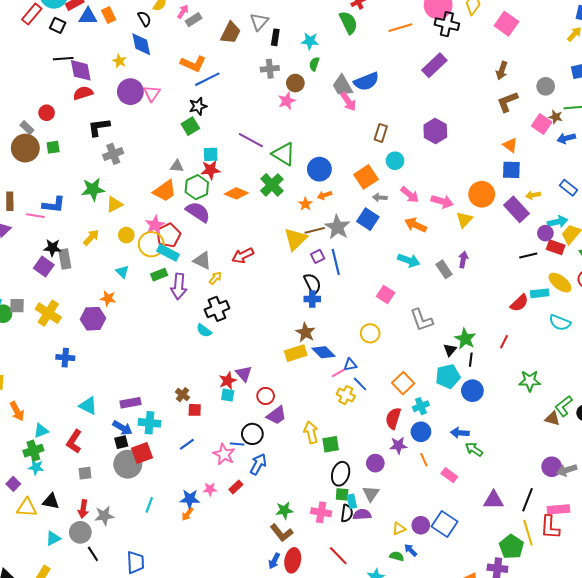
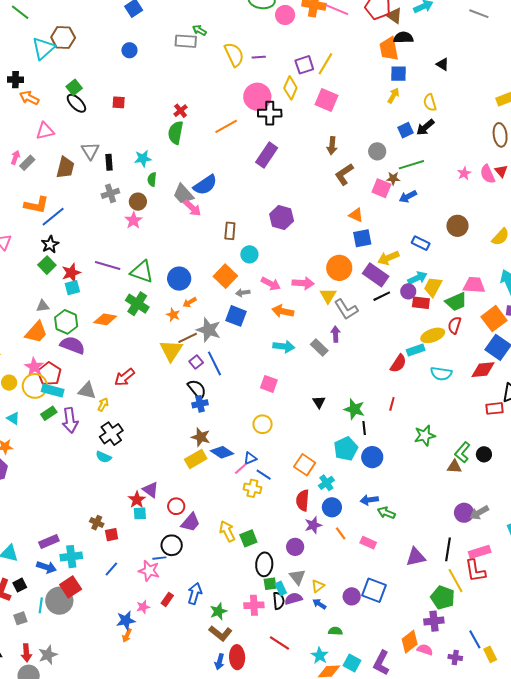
green semicircle: (348, 23) -> (176, 133), turned -130
red star: (210, 170) -> (71, 273), moved
yellow arrow: (533, 195) -> (388, 258), size x1.5
black line: (528, 255) -> (382, 296), moved
yellow ellipse: (560, 283) -> (433, 335), turned -45
gray L-shape: (422, 320) -> (346, 309), moved
black triangle: (450, 350) -> (319, 402), moved
black square: (121, 442) -> (20, 585), moved
blue arrow: (258, 464) -> (195, 593), moved
cyan line: (149, 505) -> (41, 605), moved
yellow triangle: (399, 529) -> (318, 586), moved
blue arrow: (411, 550) -> (319, 604), moved

